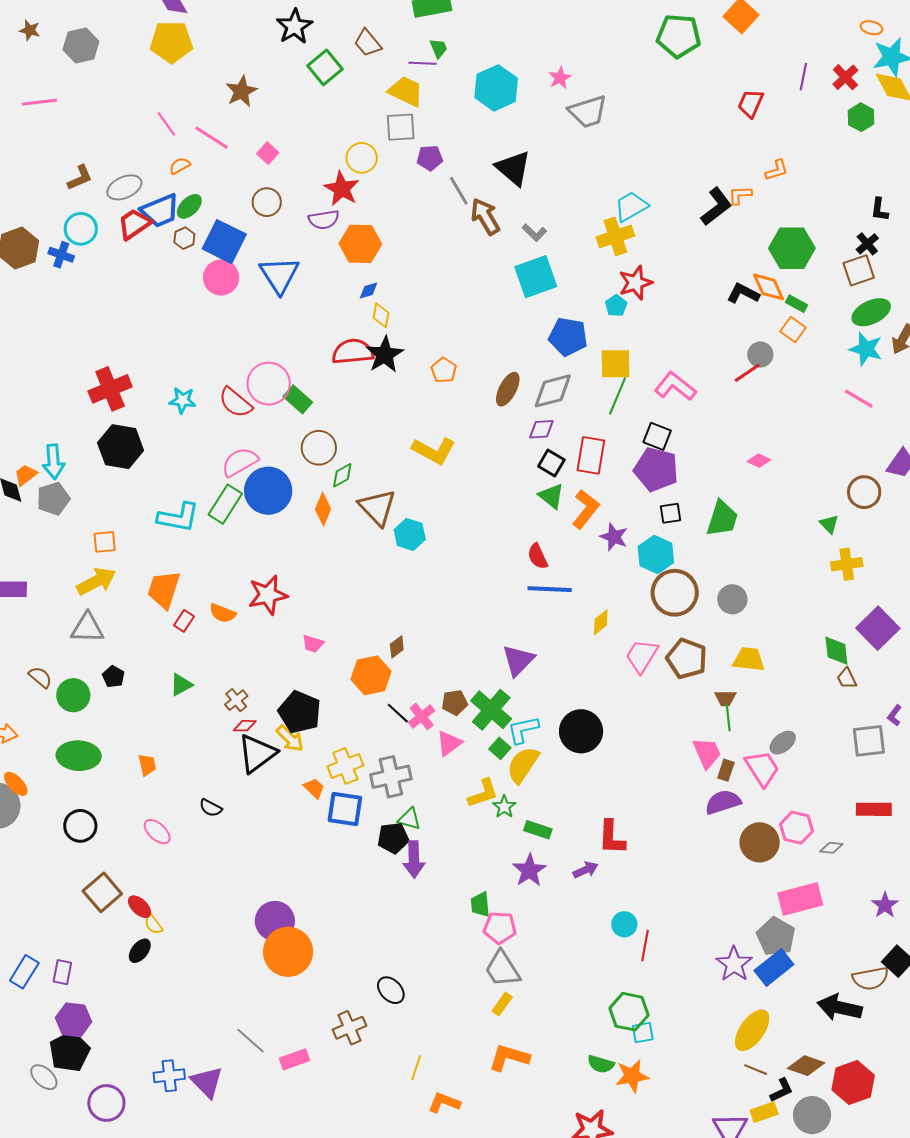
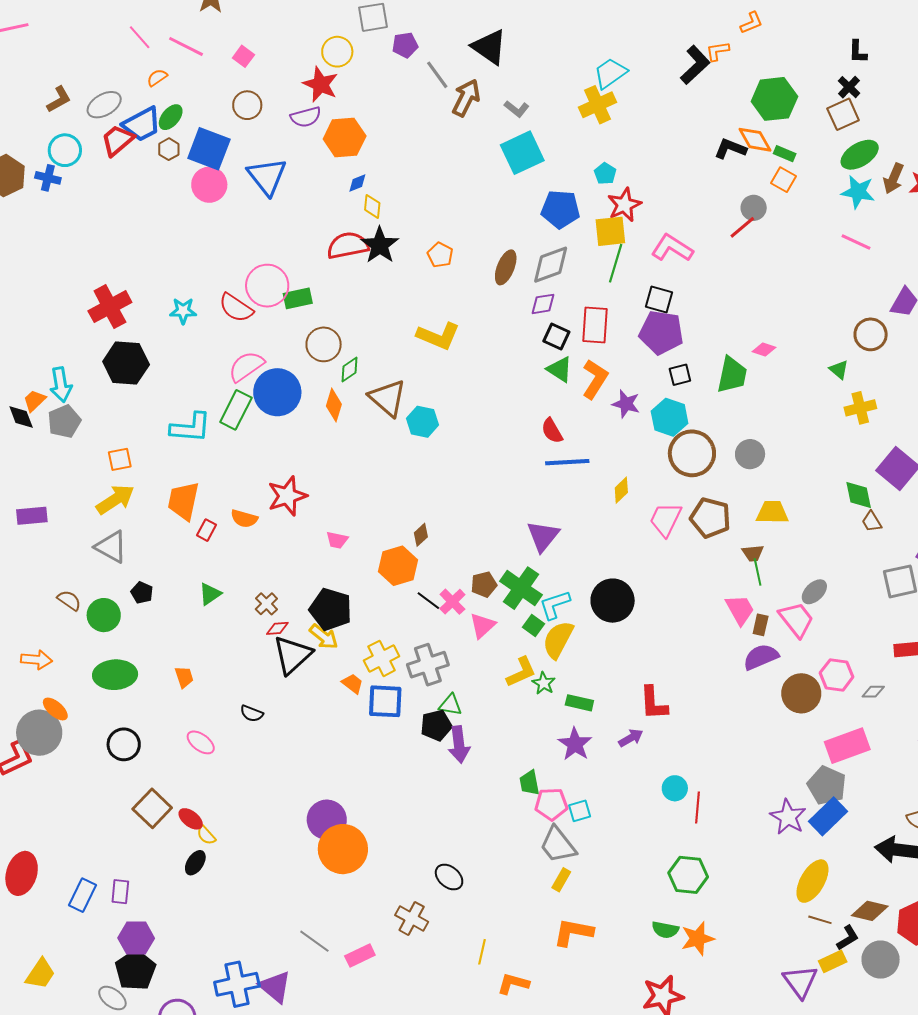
brown arrow: (485, 216) -> (466, 98), turned 63
red star: (636, 283) -> (624, 205), moved
green rectangle: (298, 399) -> (298, 298), turned -48
pink diamond: (759, 461) -> (764, 350), moved
gray triangle: (87, 628) -> (111, 547), turned 33
brown cross: (349, 1028) -> (412, 918), turned -32
cyan square: (643, 1033) -> (580, 811), moved
blue cross: (169, 1076) -> (237, 984), size x1.4

